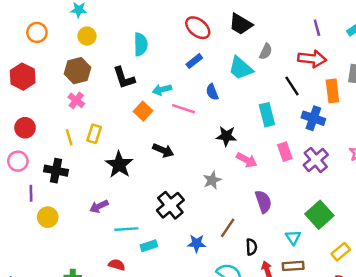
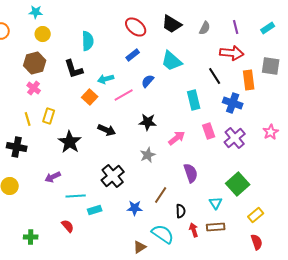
gray semicircle: (266, 52) -> (205, 28), moved
blue semicircle: (212, 92) -> (148, 81), turned 64
pink line: (183, 109) -> (124, 95), turned -48
black star: (226, 136) -> (148, 122), moved
pink arrow: (247, 160) -> (177, 138), turned -66
red semicircle: (117, 265) -> (68, 226), turned 32

